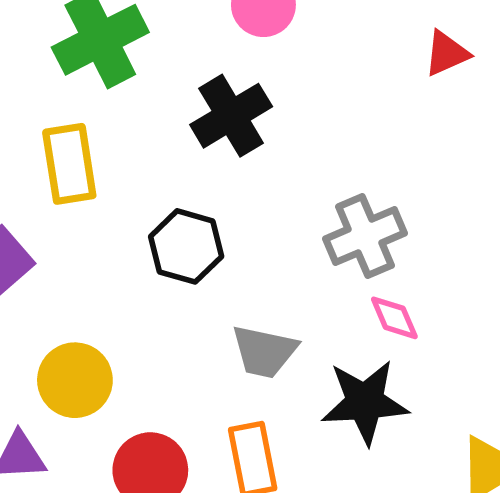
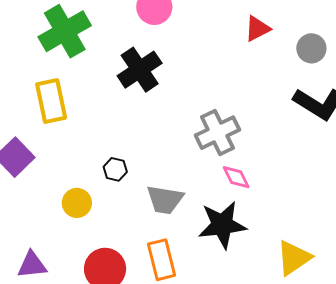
black hexagon: (186, 246) -> (115, 169), moved, size x0.6
yellow circle: (75, 380) -> (77, 203), moved, size x0.7

